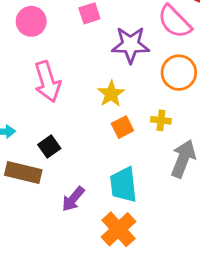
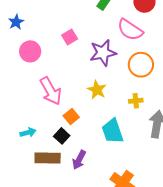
orange square: (122, 127) -> (71, 117), moved
cyan trapezoid: (123, 185) -> (113, 131), moved
purple arrow: (73, 199) -> (79, 160), moved

